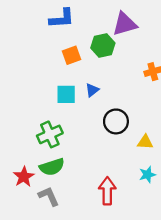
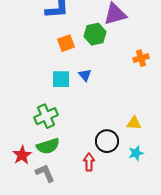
blue triangle: (92, 90) -> (85, 75), turned -32
black circle: (116, 121) -> (107, 141), moved
red arrow: (107, 191) -> (89, 162), moved, size x0.7

